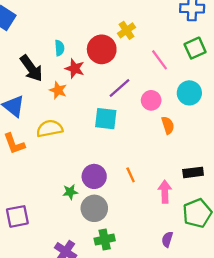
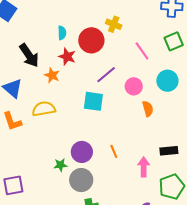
yellow cross: (127, 30) -> (114, 24), turned -35
cyan semicircle: (59, 48) -> (62, 33), moved

